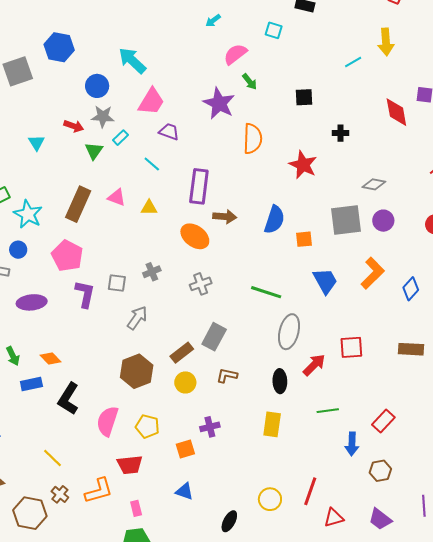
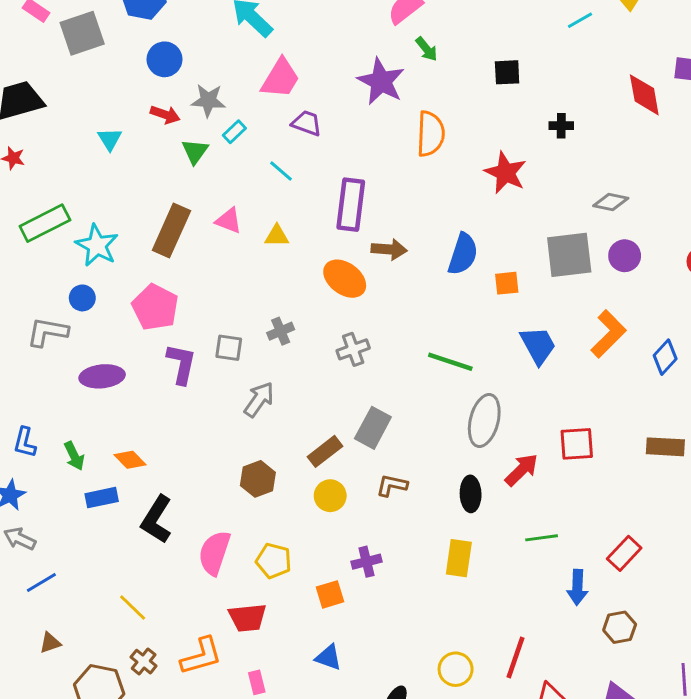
blue circle: (97, 86) -> (165, 59), moved
brown hexagon: (137, 371) -> (258, 479), size x0.7

